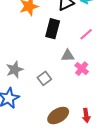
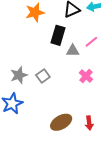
gray triangle: (68, 56) -> (73, 51), moved
gray square: (44, 78) -> (43, 76), moved

